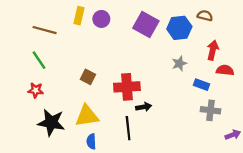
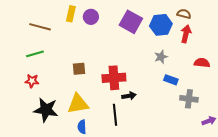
red arrow: (213, 50) -> (186, 34), moved
green line: (39, 60) -> (35, 54), turned -72
brown square: (88, 77) -> (79, 69), turned -32
blue rectangle: (202, 85) -> (171, 80), moved

